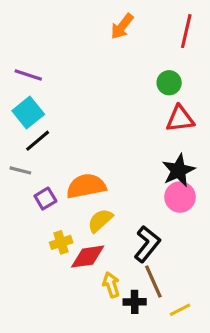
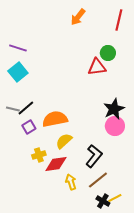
red triangle: (180, 119) -> (97, 67), moved
black line: (38, 141) -> (26, 108), moved
brown line: (153, 282) -> (98, 180), turned 75
black cross: (135, 302) -> (103, 201), moved, turned 32

